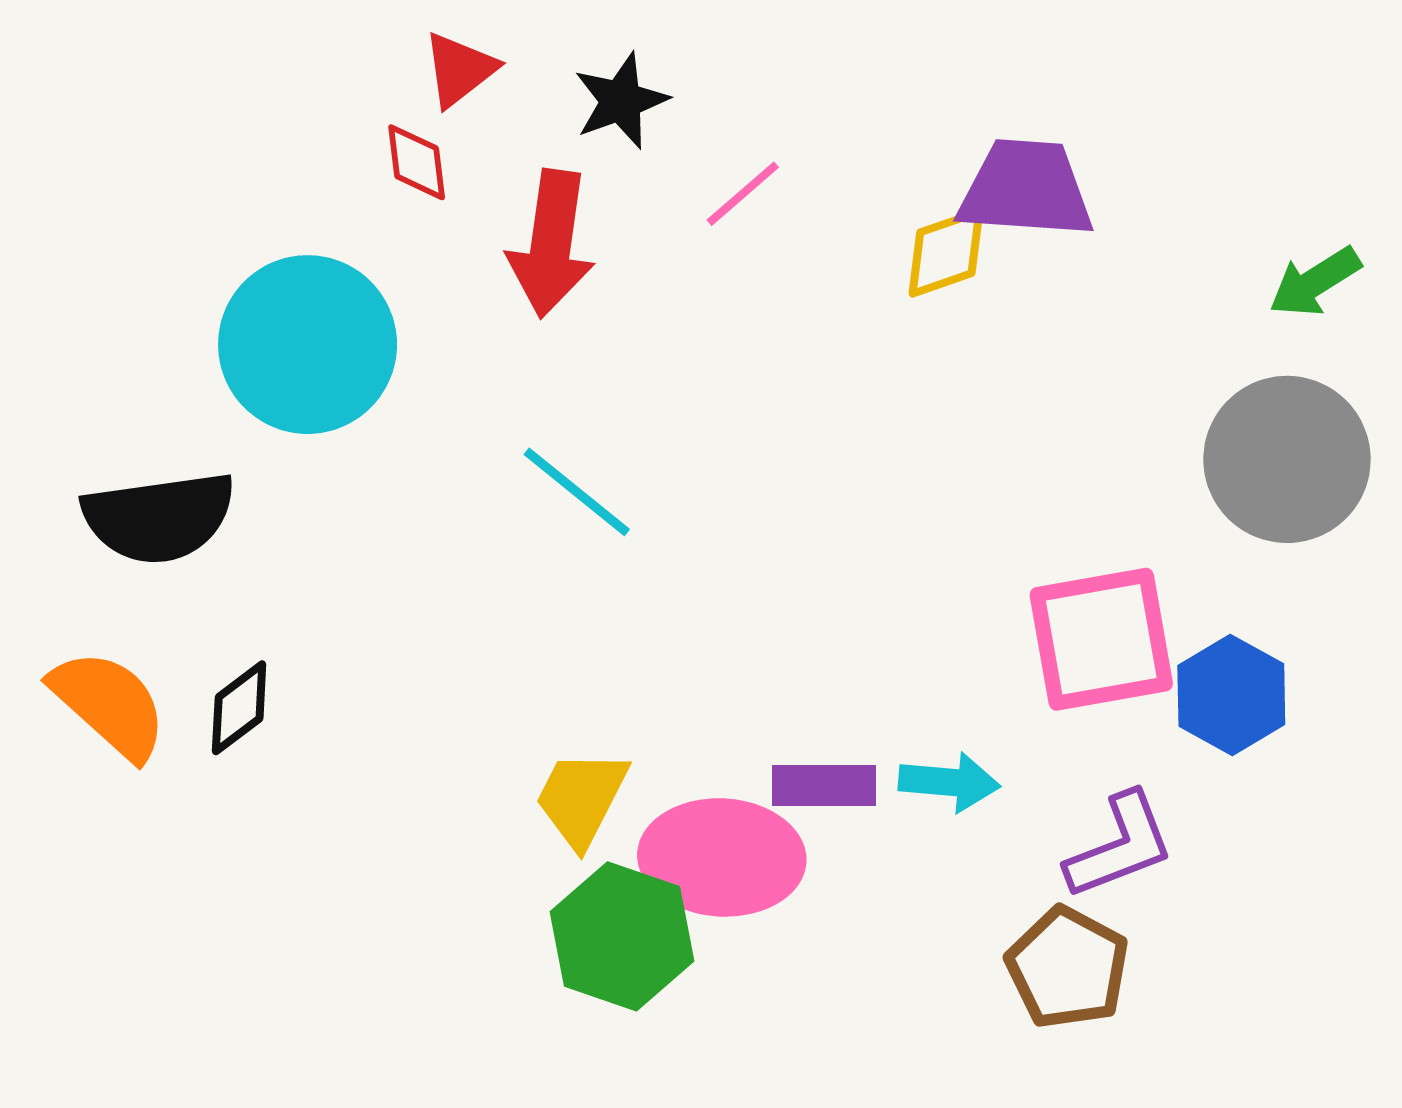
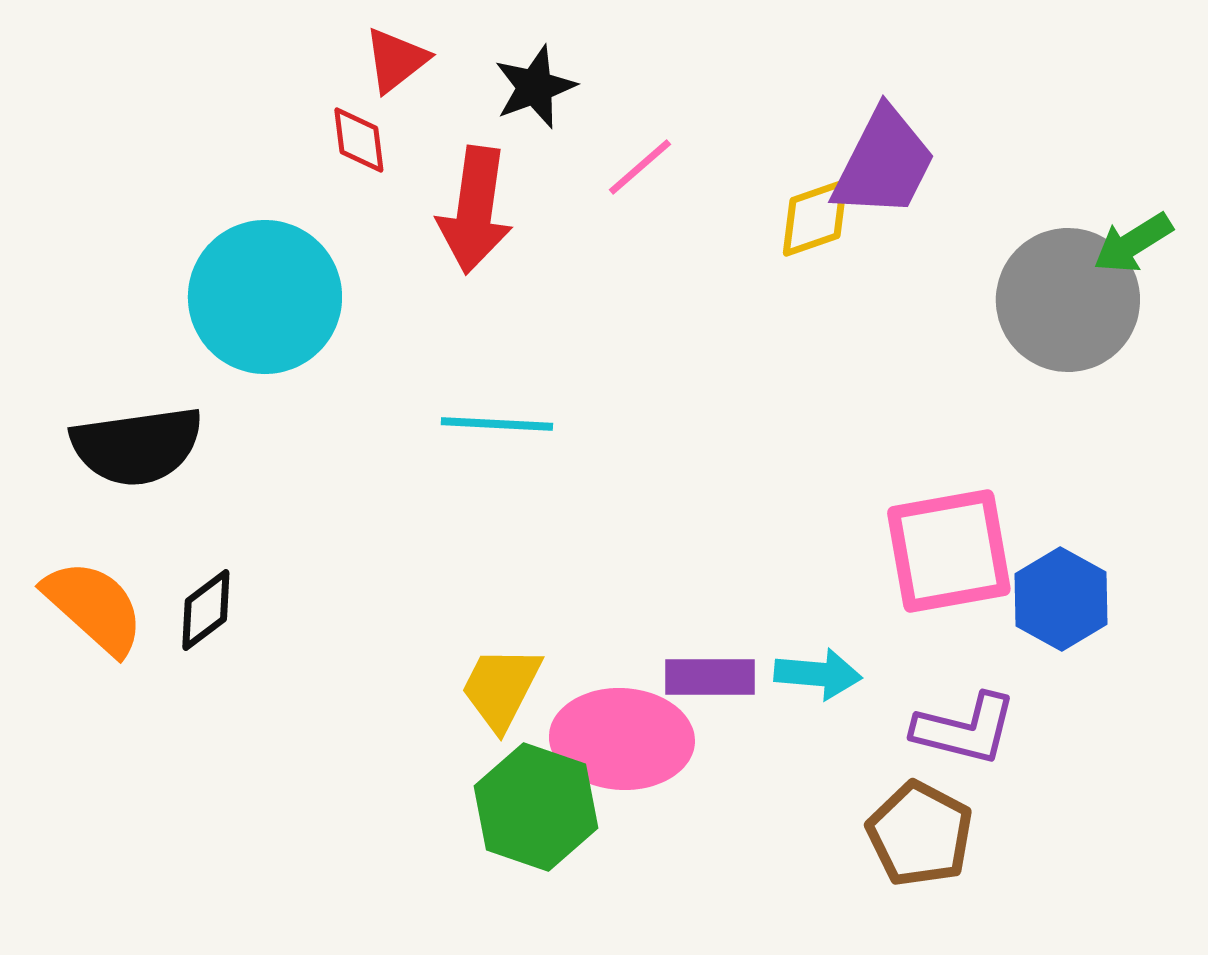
purple trapezoid: (1026, 189) -> (884, 163), turned 113
gray circle: (1287, 459) -> (1068, 300), moved
cyan line: (577, 492) -> (497, 424), turned -36
purple L-shape: (1120, 846) -> (965, 729), turned 35

